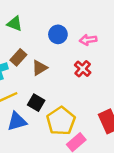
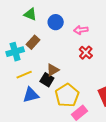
blue circle: (58, 34) -> (56, 22), moved
pink arrow: (88, 40) -> (81, 30), moved
brown triangle: (40, 68) -> (53, 70), moved

